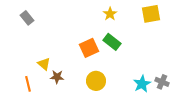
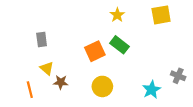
gray rectangle: (27, 18) -> (42, 39), moved, turned 32
gray cross: (162, 82) -> (178, 76), moved

